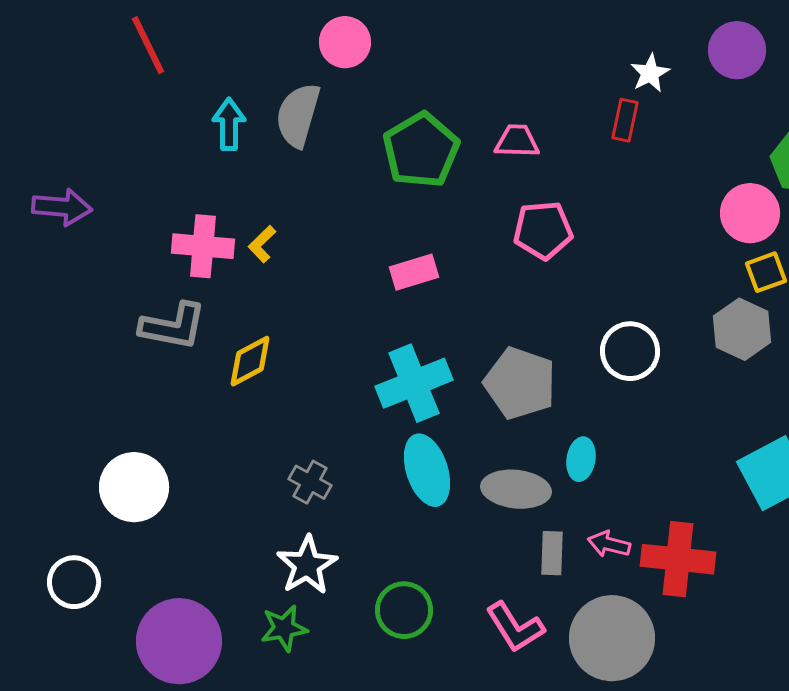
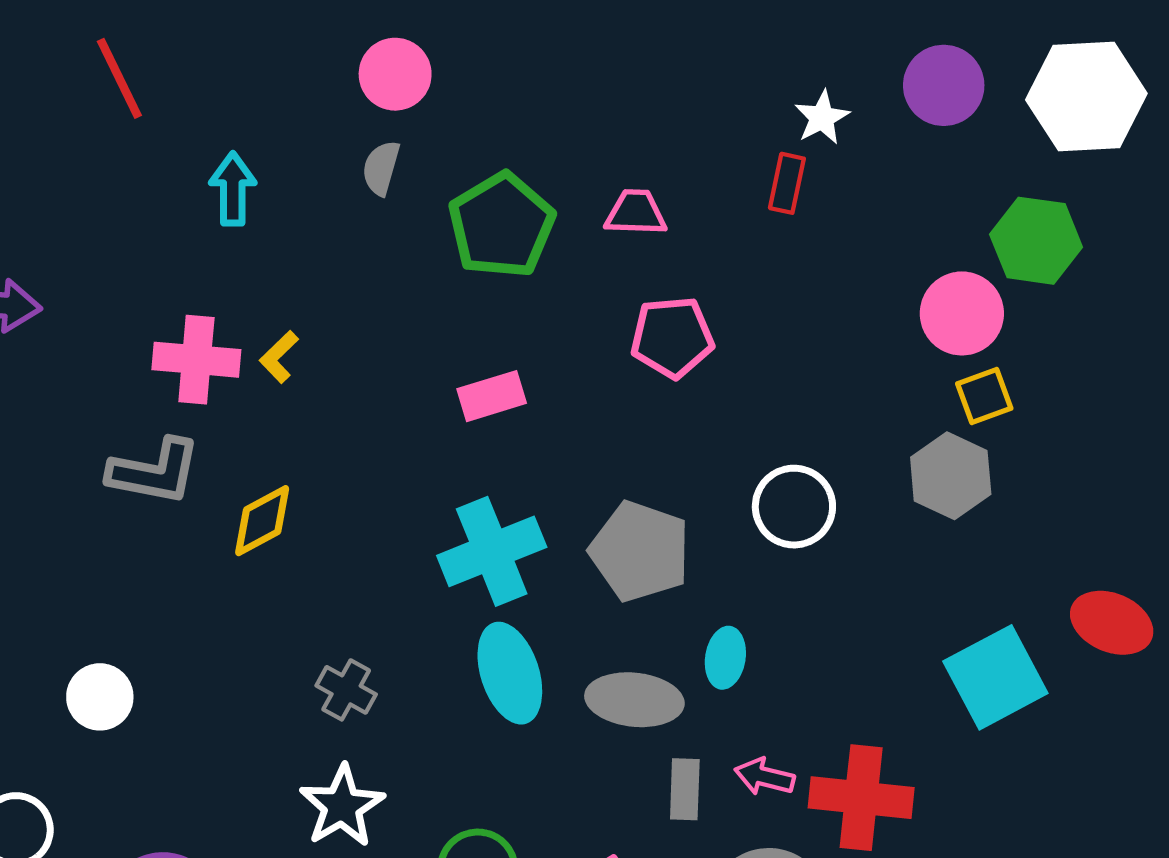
gray semicircle: (298, 115) -> (381, 168), moved, size x0.6
white circle: (134, 487) -> (100, 697), size x0.7

